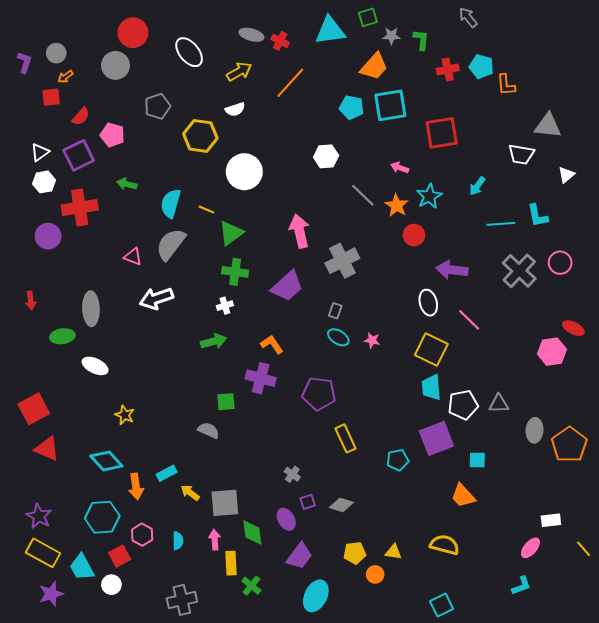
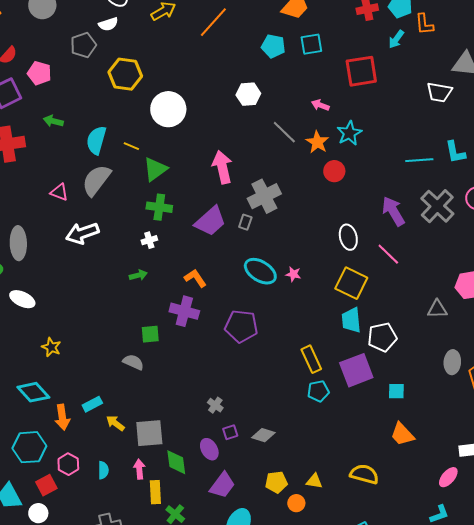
cyan square: (390, 105) -> (311, 44), size x0.7
white semicircle: (235, 109) -> (108, 24), moved
cyan arrow: (477, 186) -> (396, 39), moved
purple arrow: (452, 270) -> (393, 211), moved, turned 52
gray rectangle: (335, 311) -> (245, 222), moved
cyan ellipse: (338, 337) -> (260, 271), size x1.5
green arrow: (214, 341) -> (138, 275), size x0.7
gray triangle: (499, 404) -> (437, 309), moved
yellow rectangle: (345, 438) -> (311, 359), moved
orange trapezoid: (463, 496) -> (402, 434), moved

